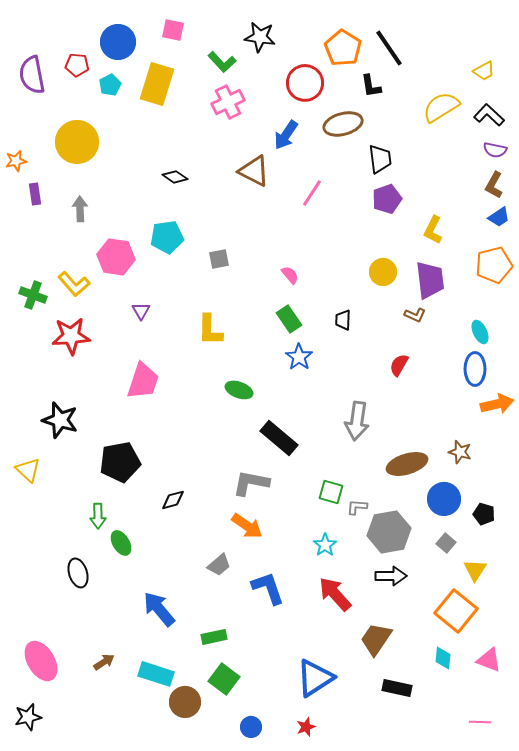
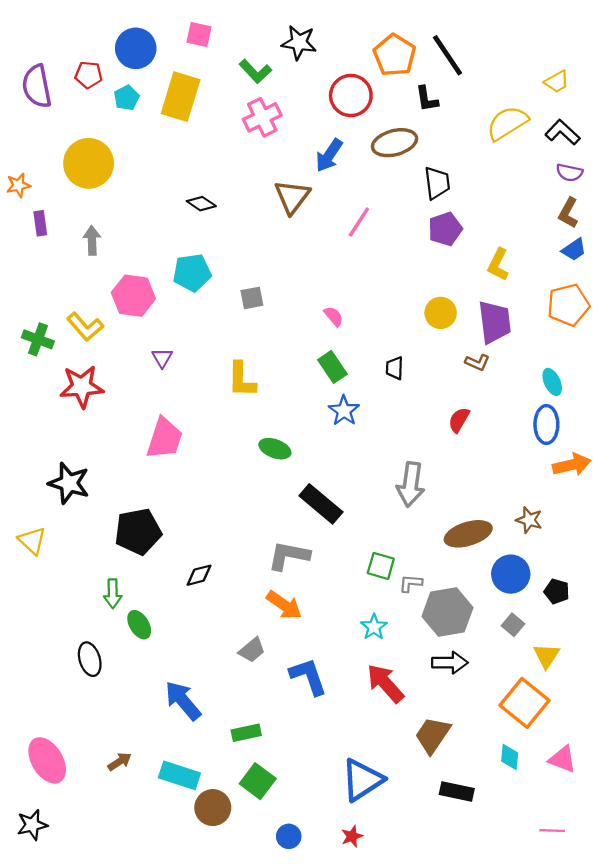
brown triangle: (254, 171) -> (292, 197), turned 40

